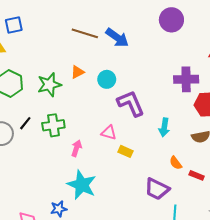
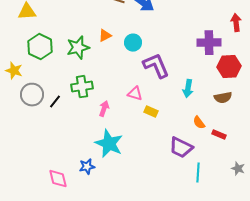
black line: (25, 123) -> (55, 102), moved

